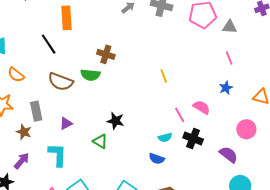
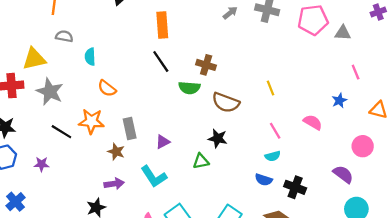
black line: (49, 44) -> (161, 61), moved
pink line: (229, 58) -> (356, 72), moved
brown semicircle: (61, 82) -> (226, 102), moved
pink line: (180, 115) -> (275, 131), moved
black cross: (193, 139) -> (295, 187), moved
green triangle: (100, 141) -> (201, 161), turned -42
cyan L-shape: (57, 155) -> (154, 177), turned 145
purple arrow: (22, 161) -> (114, 184), turned 42

